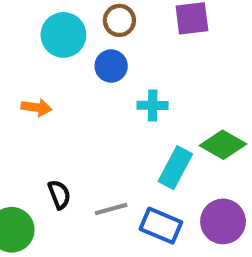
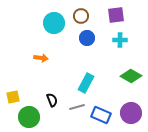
blue circle: (111, 66) -> (87, 38), moved
cyan cross: (153, 105) -> (120, 40), moved
cyan rectangle: (175, 168) -> (86, 83), moved

